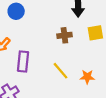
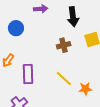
orange star: (87, 77) -> (85, 89), moved

